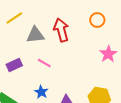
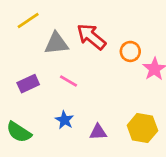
orange circle: (97, 20) -> (130, 51), moved
red arrow: (61, 30) -> (91, 37), turned -35

